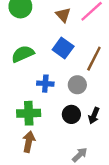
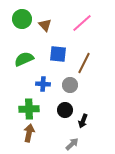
brown triangle: (63, 15) -> (45, 25), moved
blue square: (63, 48) -> (58, 54), turned -30
black arrow: (94, 116) -> (83, 121), moved

